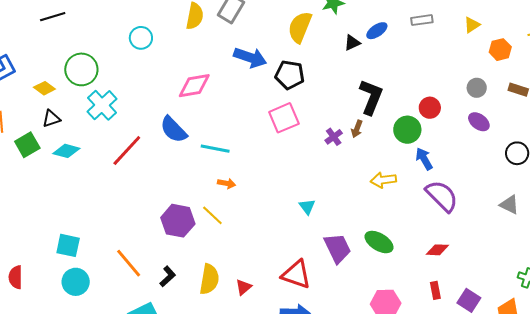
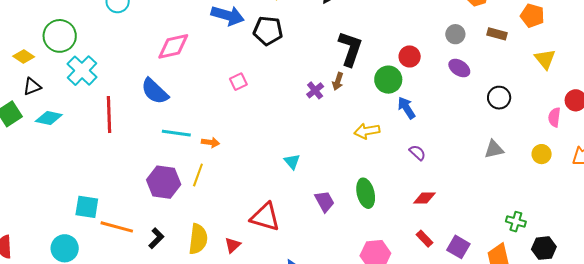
pink square: (284, 118) -> (238, 82), moved, size x0.6
cyan line: (215, 149) -> (176, 133), moved
red line: (127, 150) -> (109, 115), turned -42
purple semicircle: (442, 196) -> (417, 153), moved, size x0.5
gray triangle: (509, 205) -> (494, 149), turned -35
yellow line: (212, 215) -> (198, 175), turned 70
green ellipse: (379, 242) -> (366, 193), turned 48
cyan square: (68, 245) -> (87, 207), moved
purple trapezoid: (337, 248) -> (324, 201), size x0.7
orange line: (129, 263) -> (117, 227), turned -32
red triangle: (296, 274) -> (265, 217), moved
red rectangle: (435, 290) -> (424, 239), turned -30

